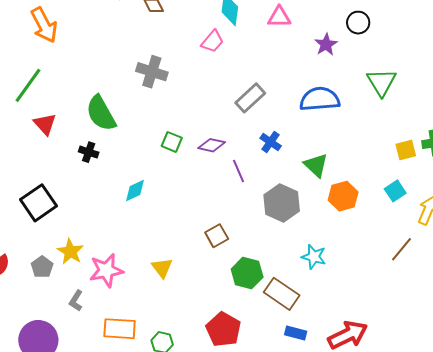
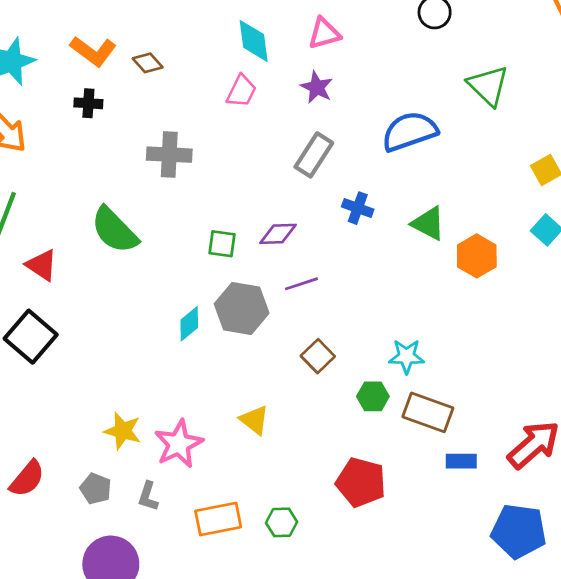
purple star: (326, 44) -> (317, 87), moved
black cross: (89, 152) -> (88, 103), moved
purple line: (238, 171) -> (301, 284), moved, turned -70
black square: (39, 203) -> (31, 337), moved
gray hexagon: (282, 203) -> (242, 309), moved
cyan star: (314, 257) -> (407, 356), moved
gray pentagon: (42, 267) -> (96, 489), moved
green hexagon: (247, 273) -> (373, 396), size x0.7

